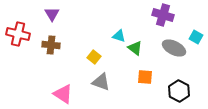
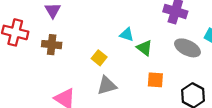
gray triangle: (101, 82) -> (107, 85), turned -36

